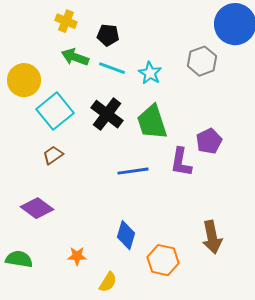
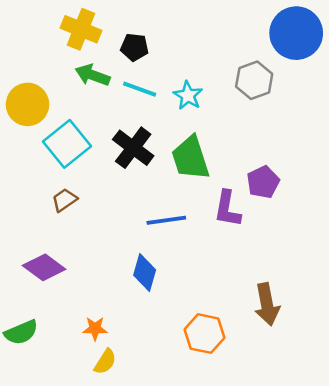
yellow cross: (66, 21) -> (81, 29), size x1.4
blue diamond: (126, 235) -> (145, 272), moved
green semicircle: (19, 259) -> (21, 332), turned 148
yellow semicircle: (108, 282) -> (105, 362), moved

